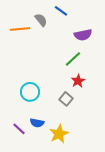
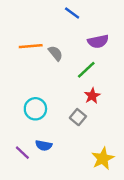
gray semicircle: (41, 20) -> (55, 53), moved
orange line: (20, 29) -> (31, 46), moved
yellow star: (59, 134) -> (103, 158), moved

